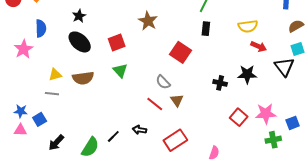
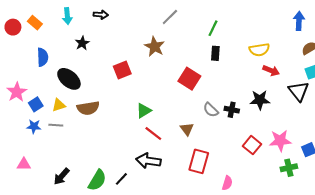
black ellipse: (80, 42) -> (69, 79), moved
pink star: (24, 49) -> (17, 92), moved
green triangle: (120, 71) -> (144, 111), moved, turned 42
gray semicircle: (163, 82) -> (211, 110), moved
red line: (155, 104) -> (153, 134), moved
blue star: (21, 111) -> (34, 126), moved
blue square: (40, 119) -> (36, 104), moved
black arrow: (139, 130) -> (148, 161), size x1.6
black line: (113, 136) -> (121, 179), moved
red rectangle: (175, 140) -> (199, 161), moved, turned -40

